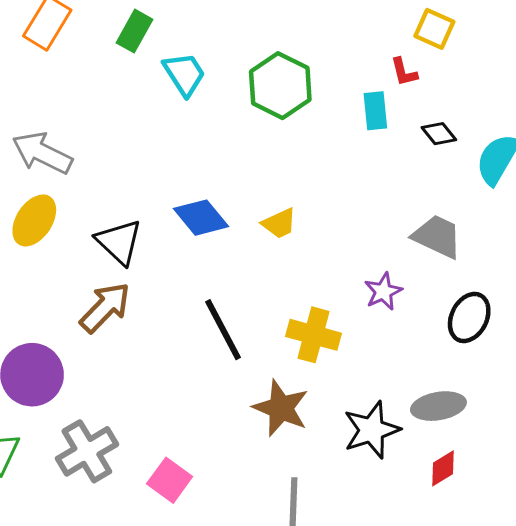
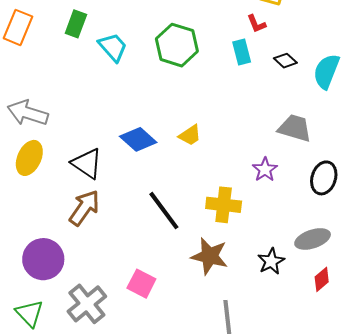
black star: (372, 430) -> (271, 261), size x0.7
pink square: (170, 480) -> (141, 284), moved

